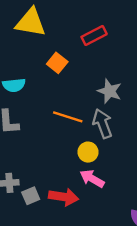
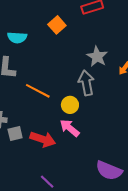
orange line: (68, 117) -> (38, 91), moved

